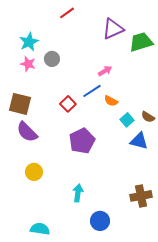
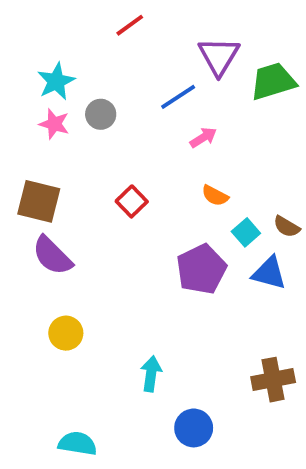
purple triangle: (113, 29) -> (219, 56), turned -35
blue line: (92, 91) -> (178, 97), moved
purple pentagon: (82, 141) -> (201, 269), moved

